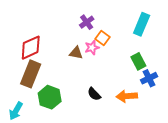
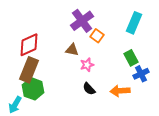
purple cross: (87, 22) -> (82, 21), size x1.6
pink star: (92, 48) -> (87, 65), moved
green hexagon: (50, 97) -> (33, 89), moved

